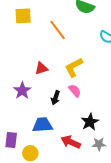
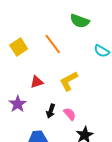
yellow square: (23, 16) -> (19, 47), moved, turned -30
pink semicircle: (75, 91) -> (70, 114), moved

